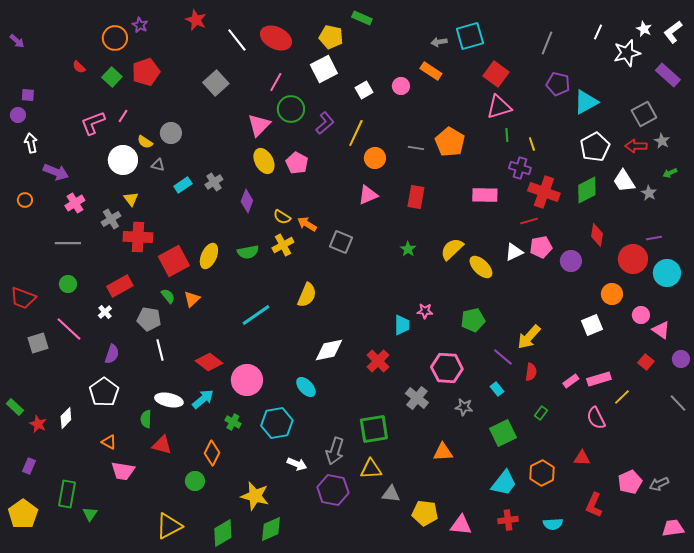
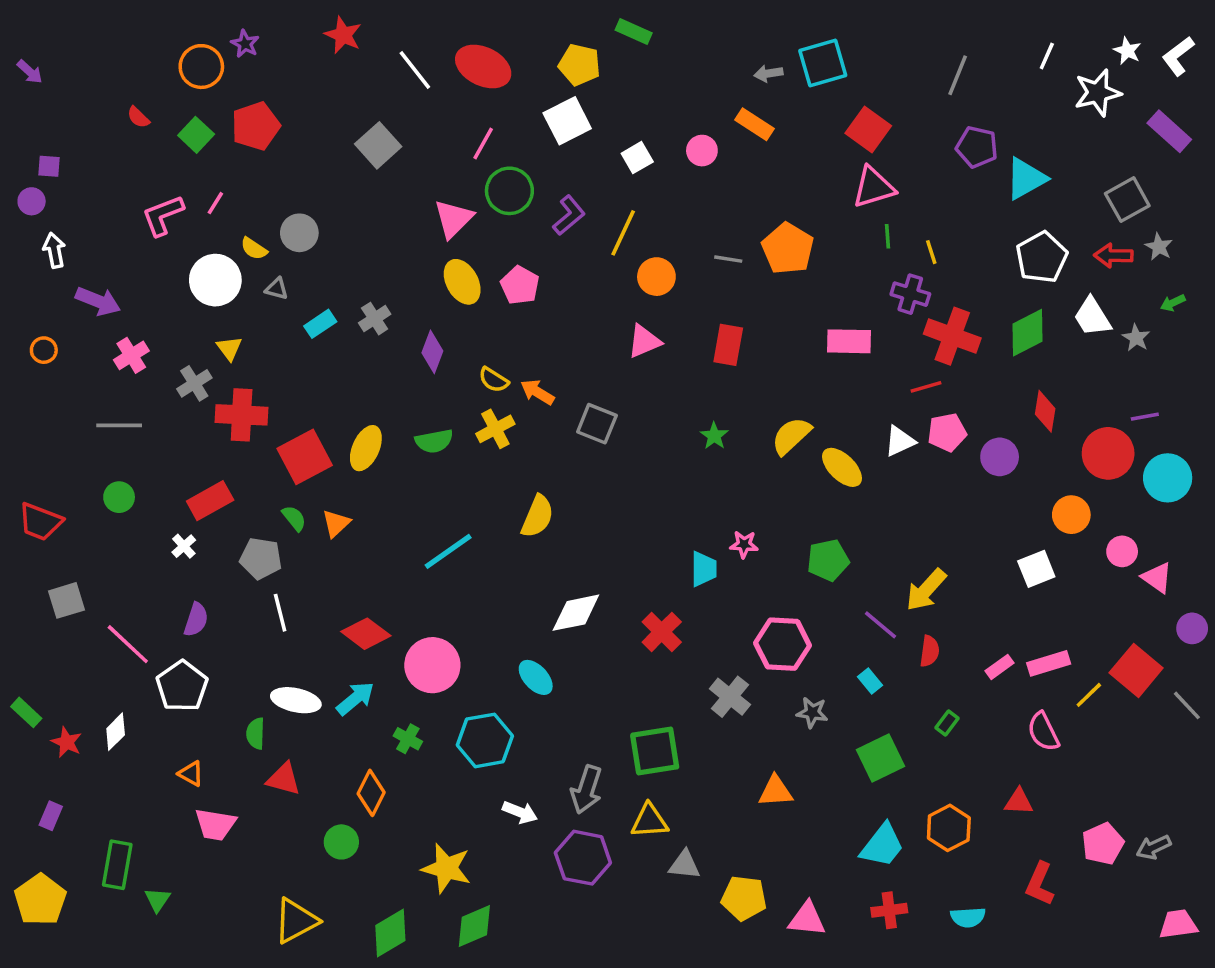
pink line: (69, 329) -> (128, 644), moved
red square: (646, 362) -> (1136, 670), moved, size x1.8

